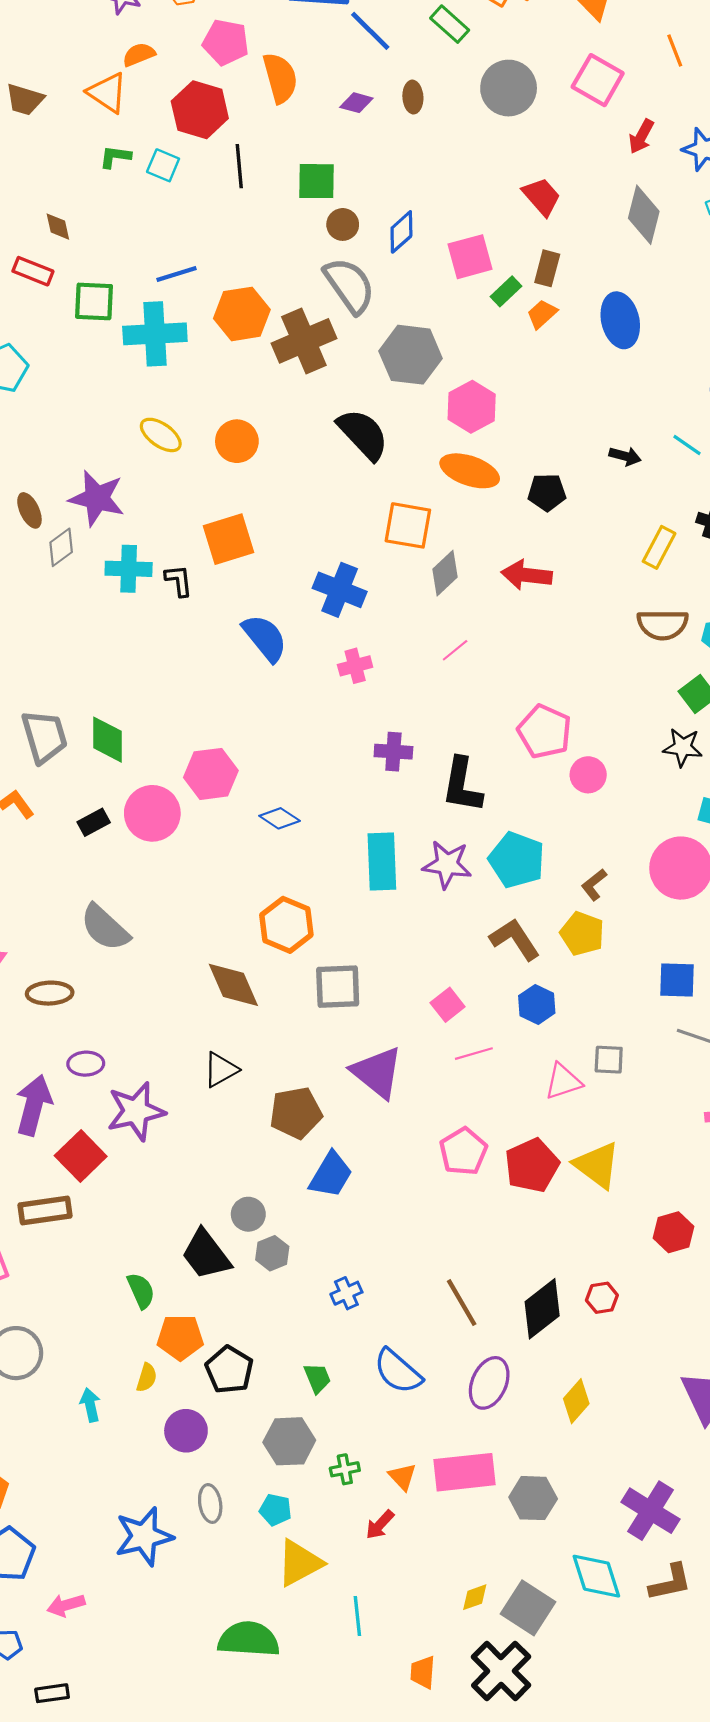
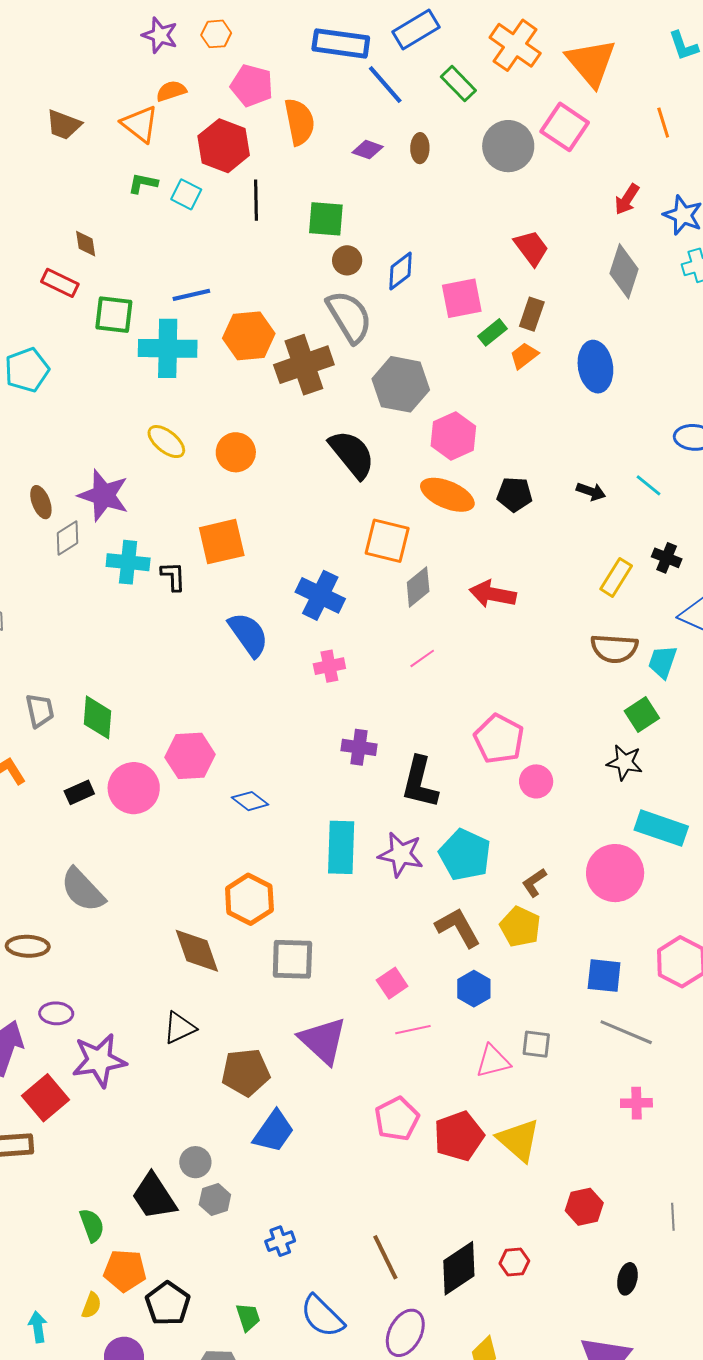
pink square: (598, 80) -> (565, 127), moved
black pentagon: (547, 492) -> (515, 494), moved
gray trapezoid: (44, 737) -> (40, 711), size x0.7

